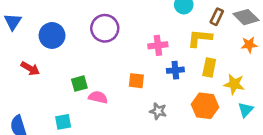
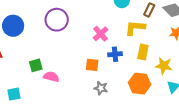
pink cross: (158, 45) -> (101, 34), turned -35
orange square: (136, 81) -> (92, 65), moved
cyan square: (63, 122) -> (14, 94), moved

